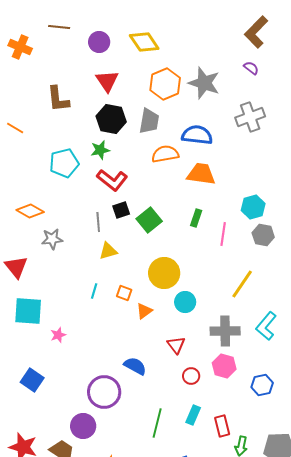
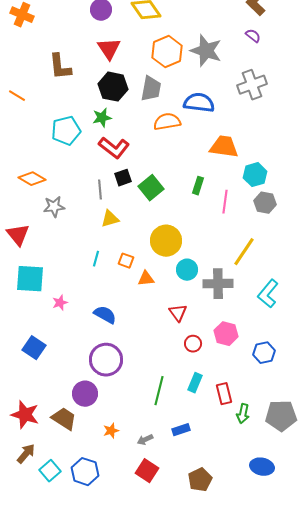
orange trapezoid: (201, 174) -> (224, 147), moved
orange triangle: (144, 311) -> (146, 279), turned 30
gray cross: (225, 331) -> (218, 284), moved
blue semicircle: (135, 366) -> (105, 315), moved

